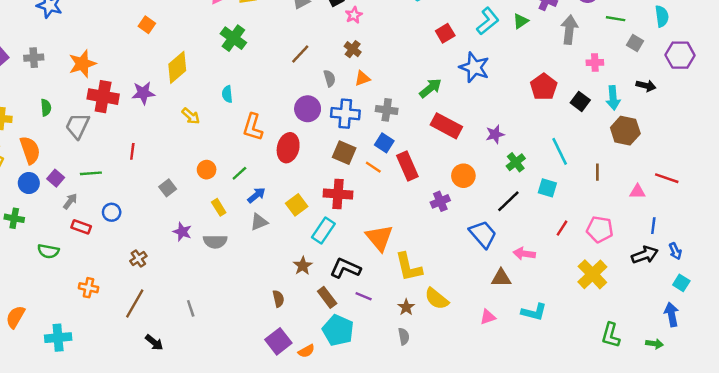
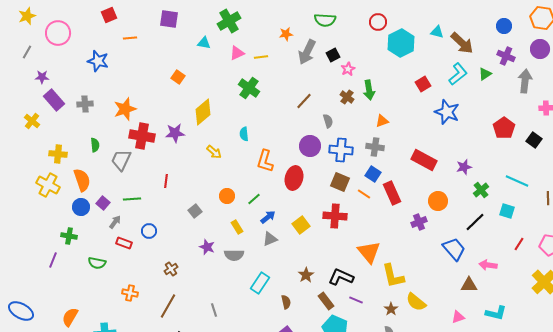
orange triangle: (362, 78) -> (382, 121), moved
green arrow: (431, 88) -> (369, 90), moved, turned 120
cyan line: (560, 151) -> (517, 181), turned -40
cyan rectangle: (323, 230) -> (260, 283), moved

